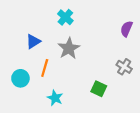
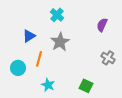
purple semicircle: (126, 29) -> (102, 25), moved
green square: (99, 89) -> (86, 86), moved

